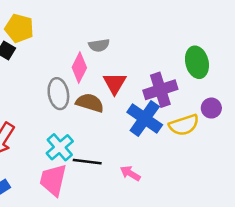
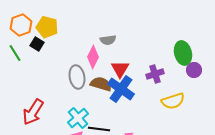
purple cross: (160, 90) -> (155, 74), size x0.7
purple circle: (211, 108) -> (194, 70), moved
blue cross: (145, 118) -> (121, 89), moved

